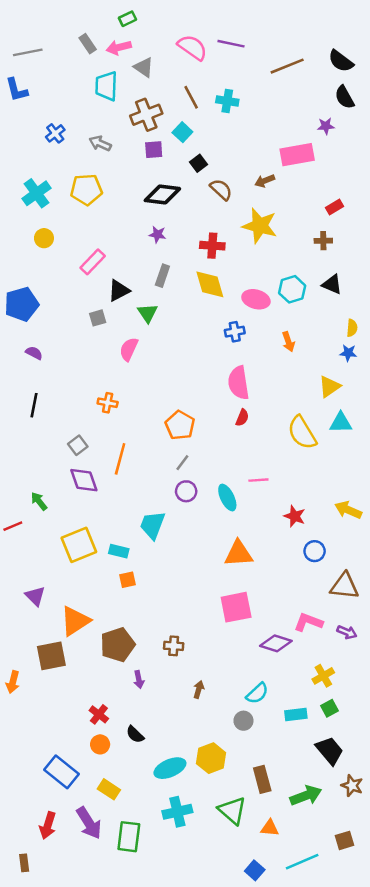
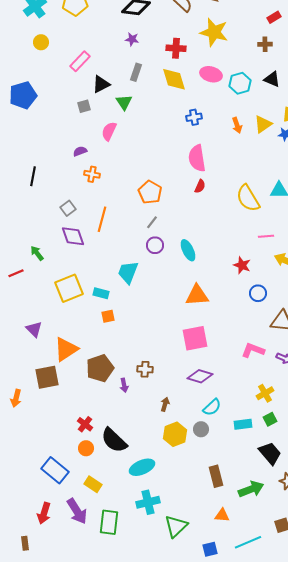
pink ellipse: (256, 299) -> (211, 74), moved
purple semicircle: (34, 353) -> (80, 151), moved, turned -48
yellow triangle: (330, 387) -> (263, 124), moved
pink line: (258, 480) -> (266, 236), moved
purple diamond: (276, 643) -> (200, 376), moved
purple arrow: (139, 680) -> (124, 385), moved
black semicircle: (135, 734) -> (114, 440), size x1.8
yellow hexagon: (211, 758) -> (175, 434), moved
green triangle: (232, 810) -> (176, 526), moved, turned 35
blue square: (255, 870) -> (210, 549), turned 35

